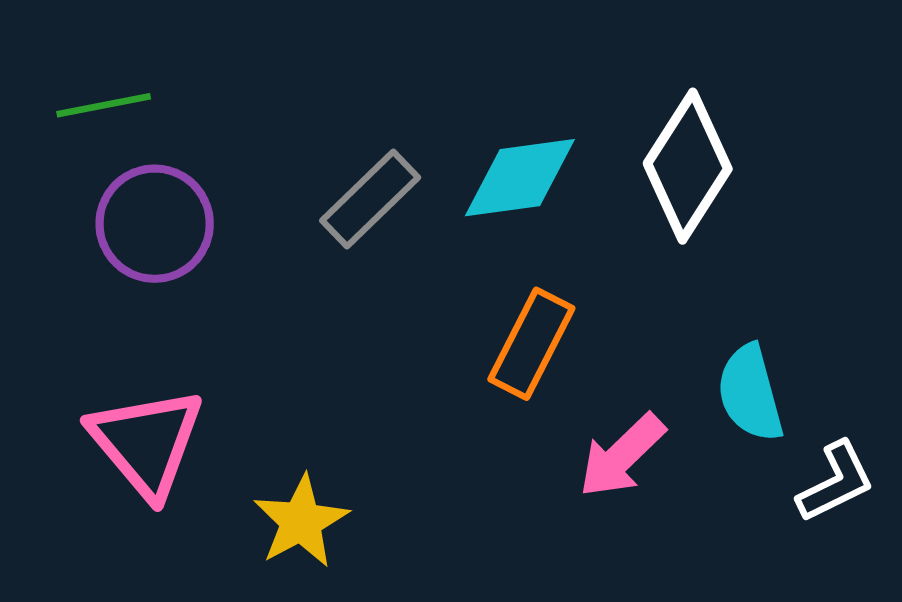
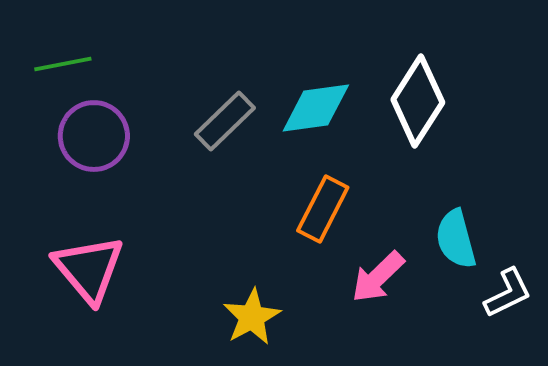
yellow star: (301, 521) -> (252, 317), moved

